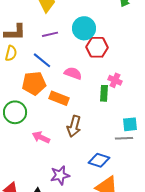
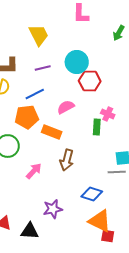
blue line: (42, 60) -> (35, 94), turned -66
pink semicircle: (73, 73) -> (66, 107), turned -48
pink arrow: (41, 137) -> (34, 171), turned 108

